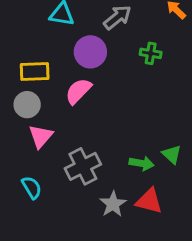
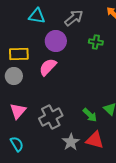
pink triangle: (41, 136) -> (18, 111), moved
green arrow: (142, 163) -> (90, 115), turned 35
cyan semicircle: (32, 187) -> (17, 144), moved

